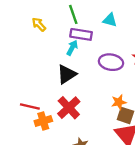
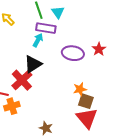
cyan triangle: (110, 20) -> (58, 12), moved, turned 40
red cross: (69, 108) -> (22, 80), moved

